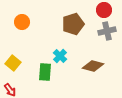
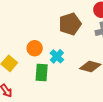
orange circle: (22, 22) -> (35, 48), moved

